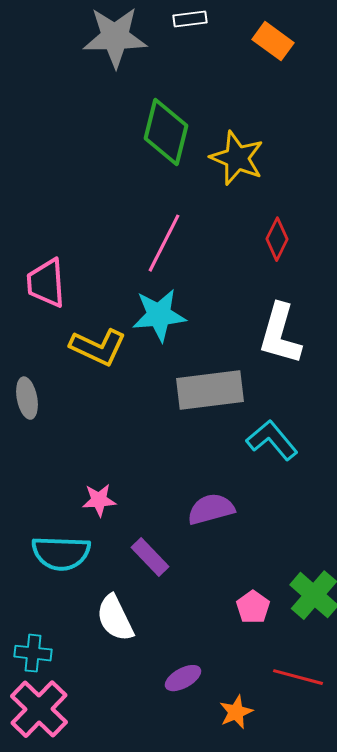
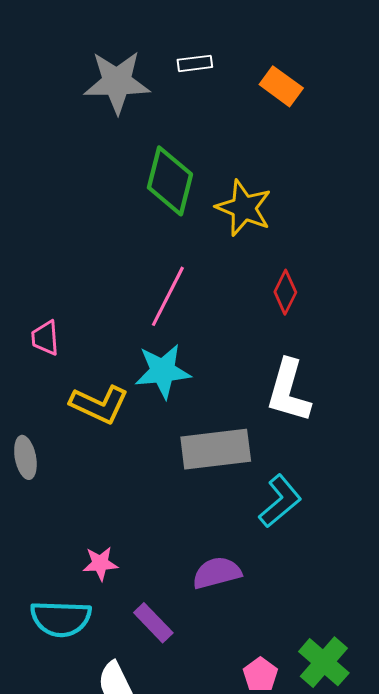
pink trapezoid: (46, 283) -> (45, 338), size x0.7
cyan L-shape: (272, 440) -> (280, 501), turned 90

